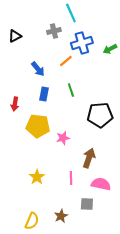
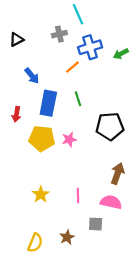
blue arrow: (38, 69) -> (32, 76), moved
blue rectangle: (44, 94) -> (48, 103), size x1.6
pink star: (63, 138) -> (69, 139), moved
brown arrow: (89, 158) -> (118, 174), moved

